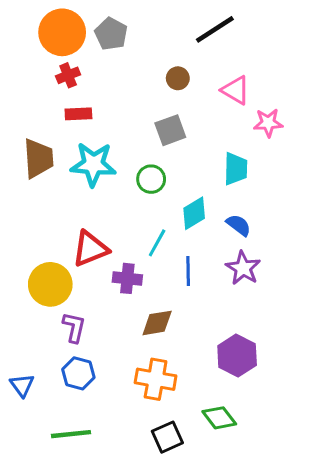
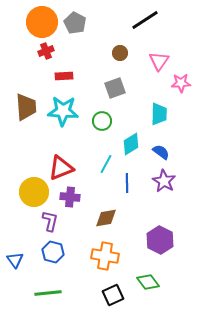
pink triangle: (236, 90) -> (159, 61), turned 35
red rectangle: (78, 114) -> (64, 76), moved
purple cross: (127, 278) -> (70, 197), moved

